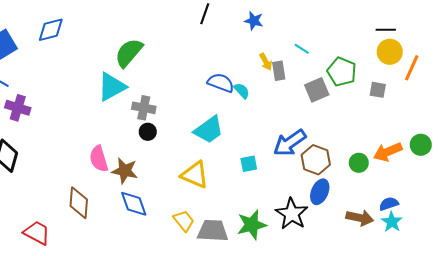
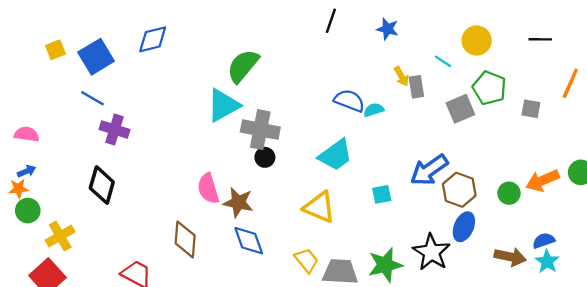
yellow circle: (390, 52) -> (477, 40), moved
cyan semicircle: (242, 91) -> (374, 110), turned -66
gray cross: (144, 108) -> (260, 130), size x1.4

